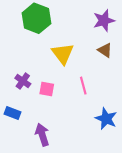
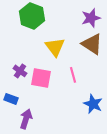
brown triangle: (105, 50) -> (92, 44), size x1.6
pink square: (47, 89) -> (41, 78), size x1.5
purple arrow: (42, 135) -> (26, 119), moved, turned 36

